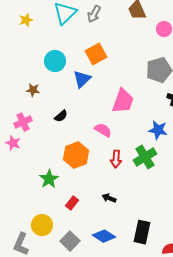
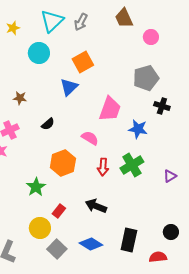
cyan circle: (55, 61) -> (39, 53), moved
blue star: (158, 130) -> (138, 129), moved
black arrow: (109, 198) -> (96, 206), size x1.5
yellow circle: (42, 225) -> (40, 228), moved

